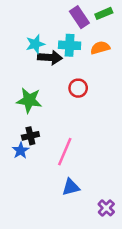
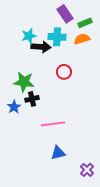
green rectangle: (104, 13) -> (85, 23), moved
black cross: (30, 136) -> (32, 99), moved
blue star: (21, 150) -> (14, 107), moved
pink line: (65, 152) -> (53, 124), turned 60

